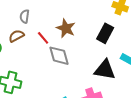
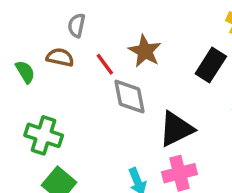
brown semicircle: (16, 36) -> (60, 57), turned 35
black triangle: (105, 70) -> (176, 129), moved, turned -40

